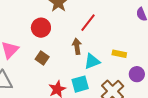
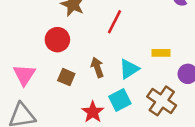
brown arrow: (77, 46) -> (97, 67), moved

